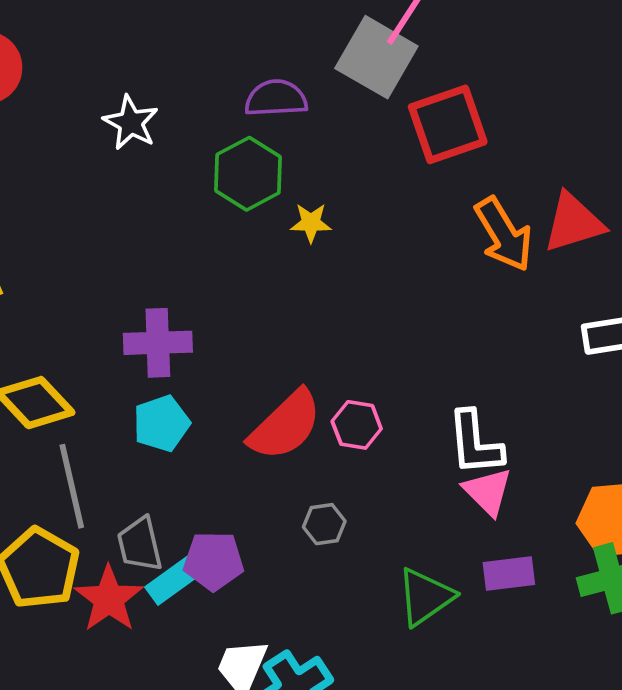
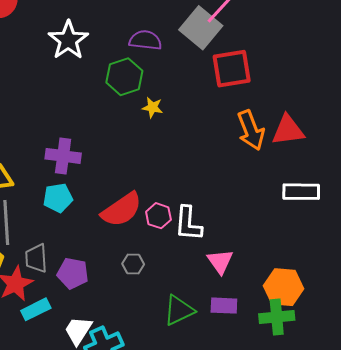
white star: (131, 123) -> (68, 40), size x1.4
white L-shape: (475, 443) -> (188, 224), moved
cyan rectangle: (174, 580) -> (36, 309), moved

